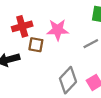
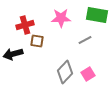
pink star: (58, 30) -> (61, 18), moved

